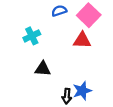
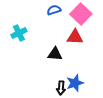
cyan cross: (32, 36) -> (19, 33), moved
black triangle: (43, 69) -> (55, 54), moved

